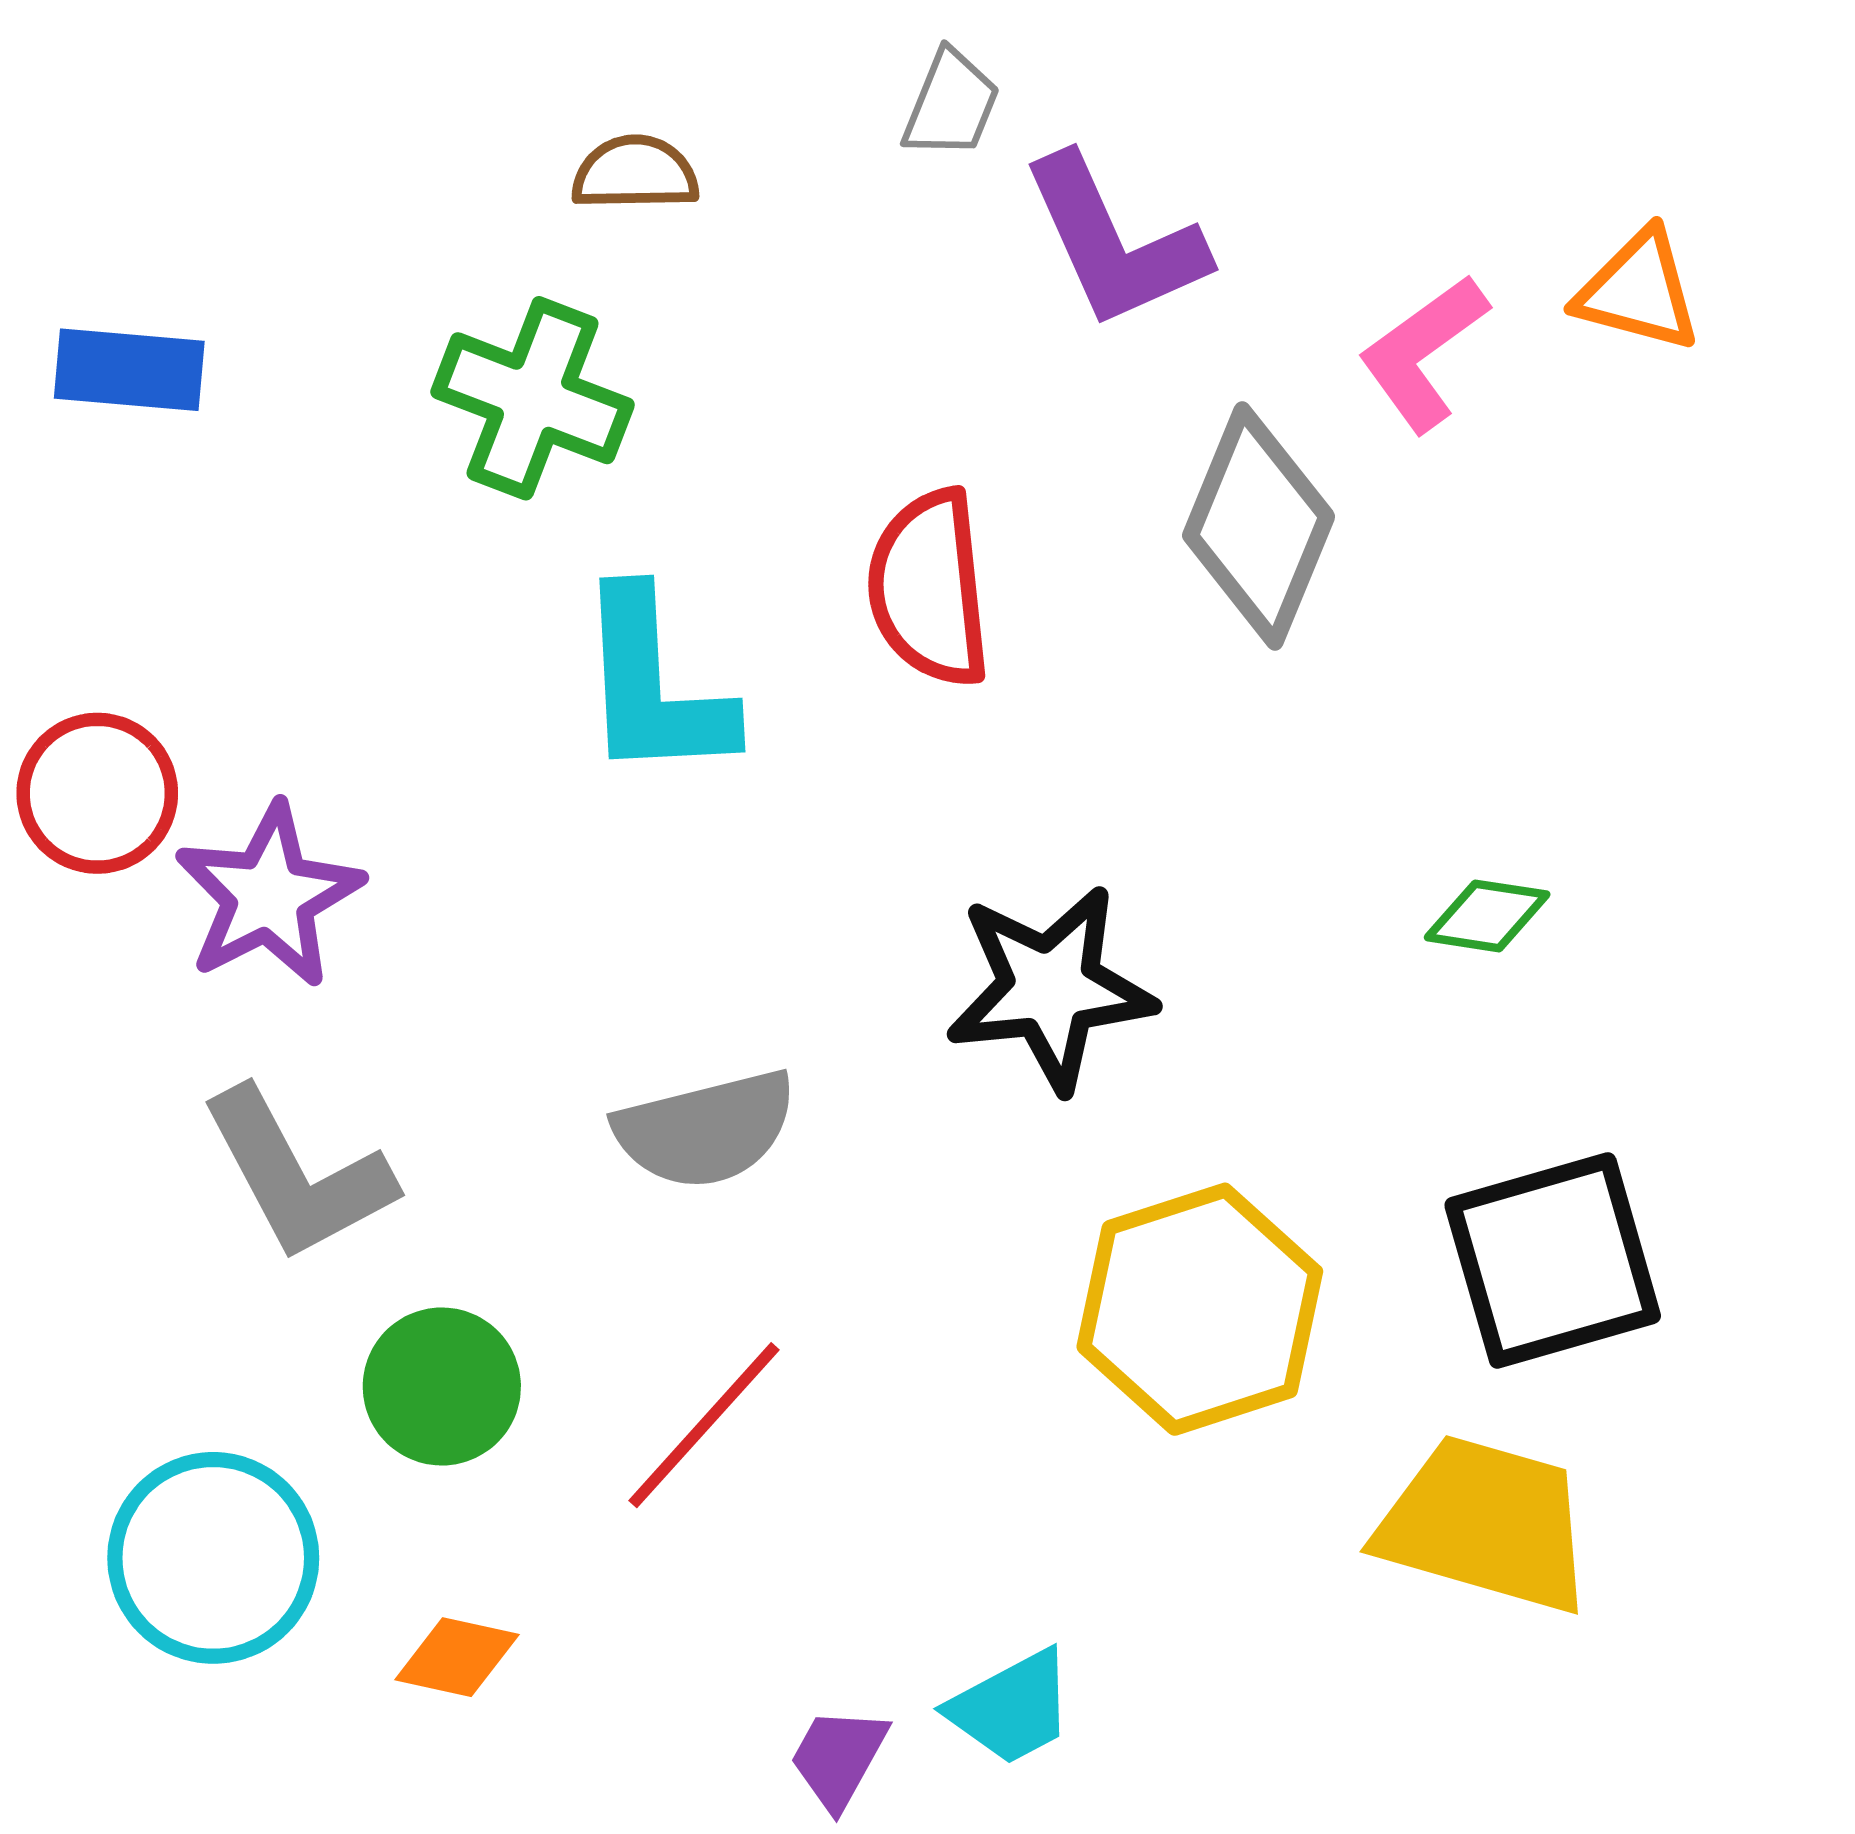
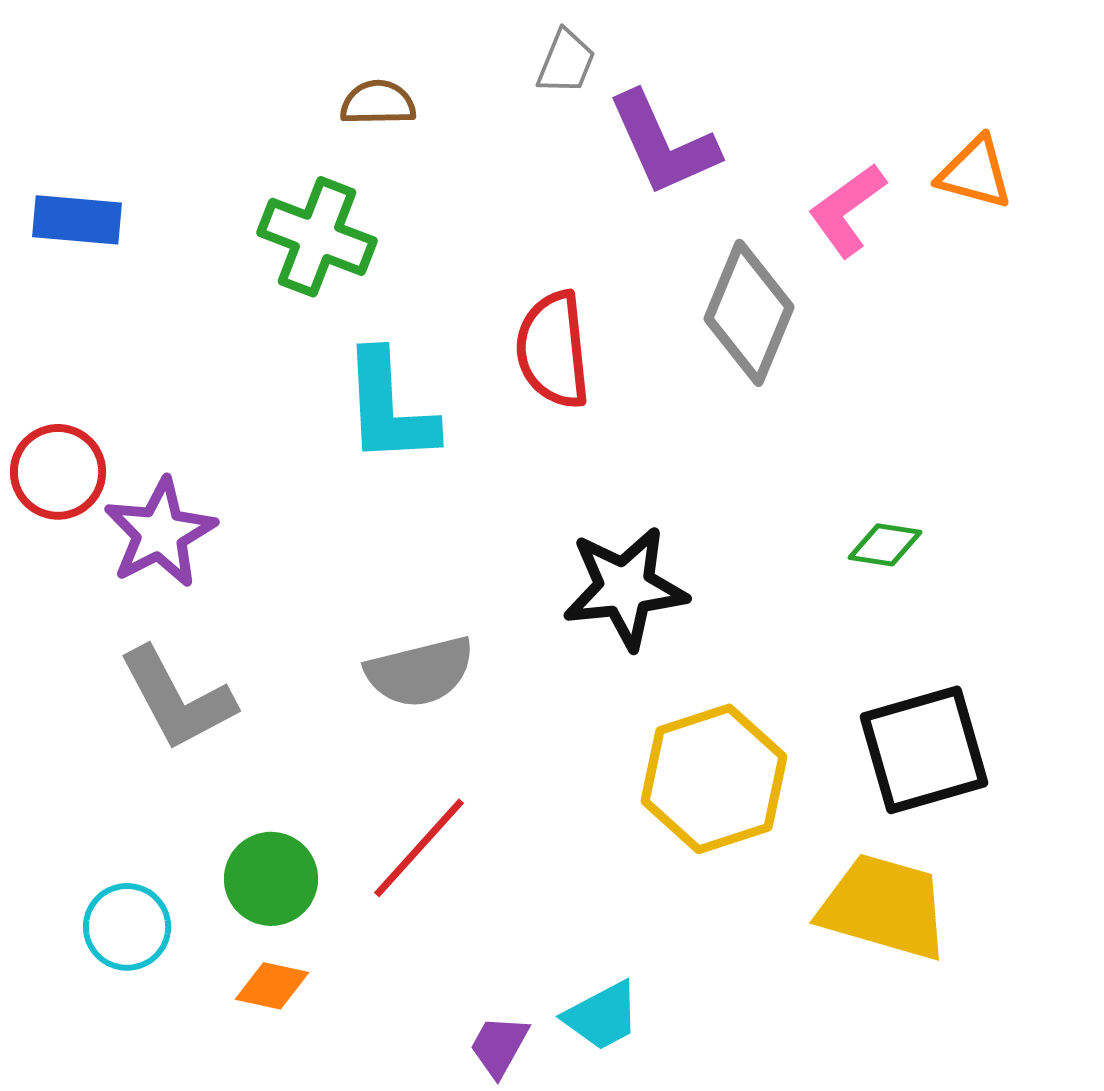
green circle: (442, 1386) -> (271, 879), moved
cyan circle: (213, 1558) -> (127, 927), size x0.7

